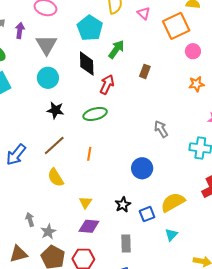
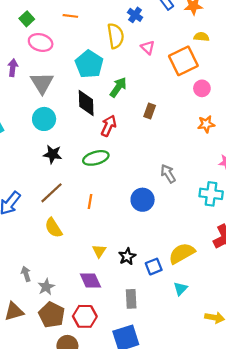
blue circle: (142, 168) -> (143, 200), moved
yellow triangle: (85, 203) -> (99, 251), moved
purple diamond: (89, 226) -> (90, 281), turned 60

